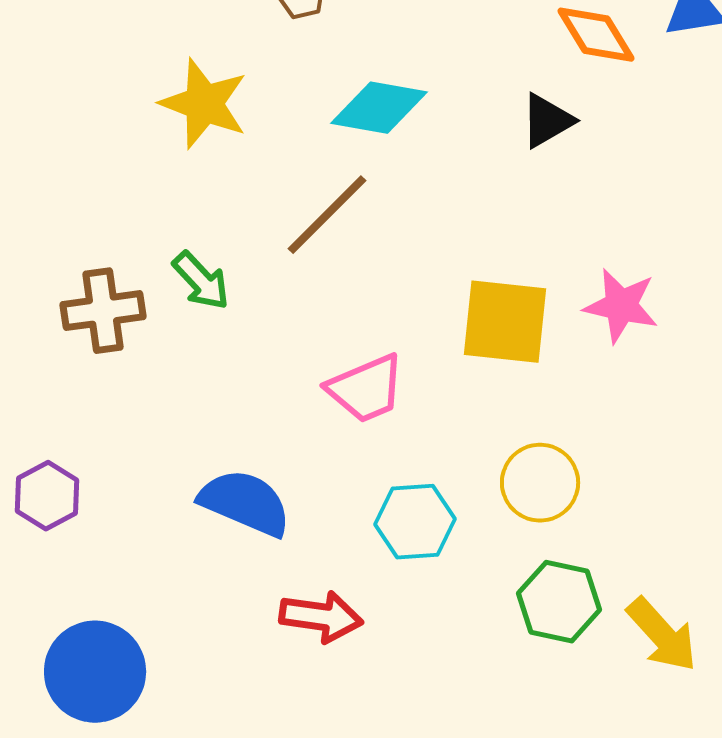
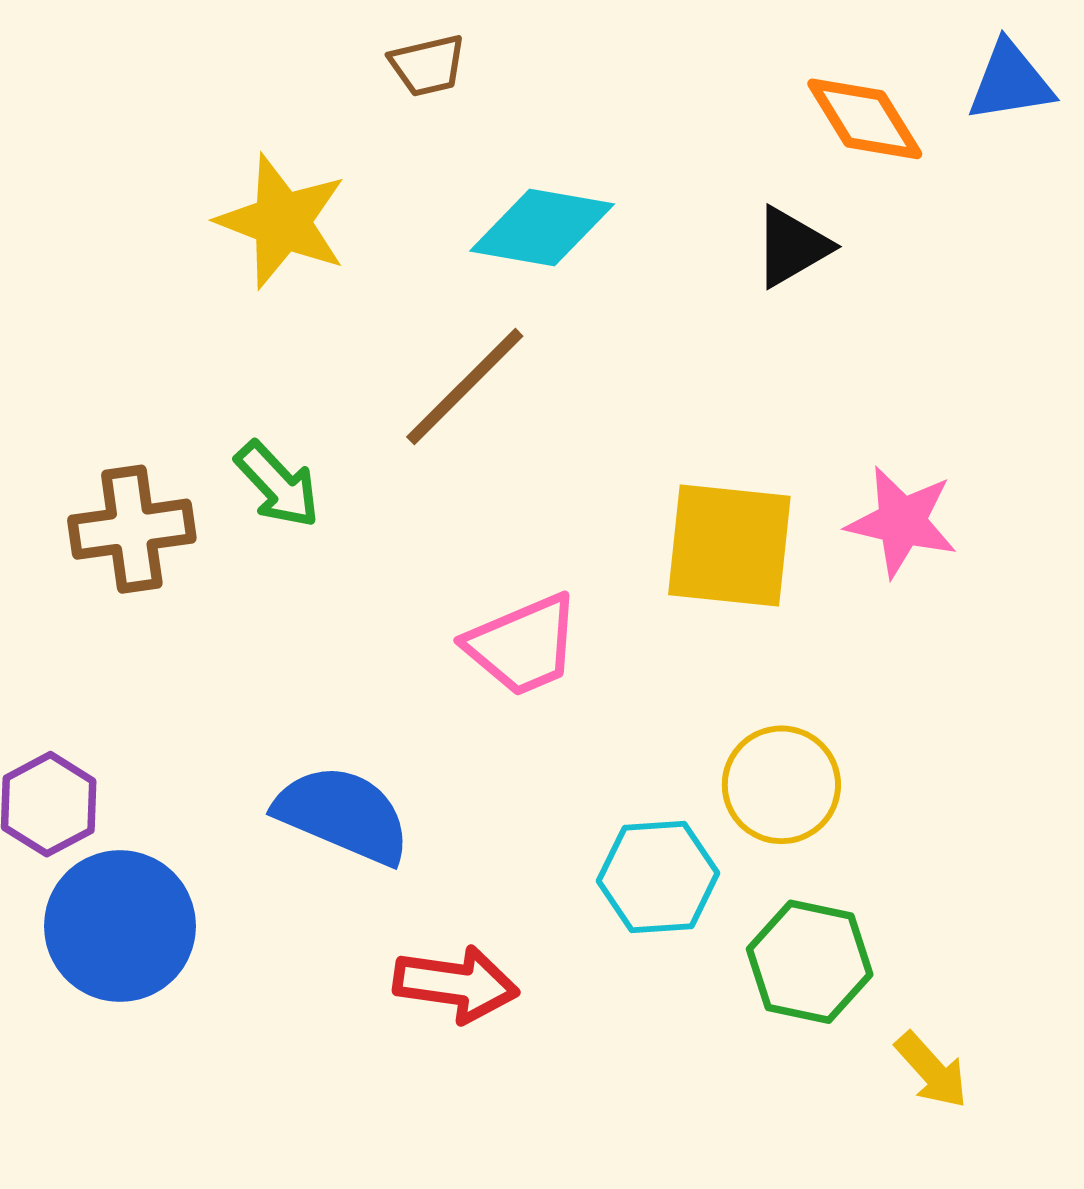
cyan hexagon: (415, 522) -> (658, 877), moved
yellow arrow: (662, 635) -> (932, 1070), moved, size x0.7
blue circle: (95, 672) -> (120, 926), moved

